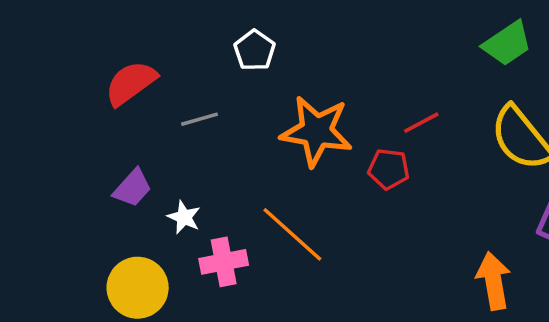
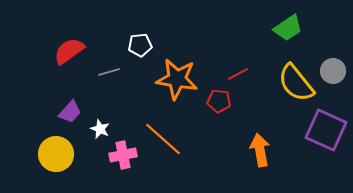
white pentagon: (255, 50) -> (140, 45), moved, turned 30
orange arrow: (494, 281) -> (260, 150), moved
yellow circle: (138, 288) -> (56, 154), moved

